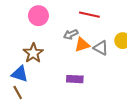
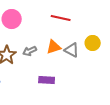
gray arrow: (71, 34) -> (30, 51), moved

